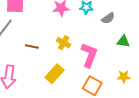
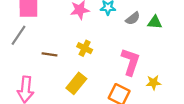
green triangle: (123, 41) -> (155, 22), moved
pink L-shape: (89, 55) -> (131, 62), moved

